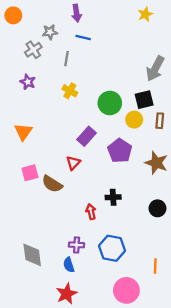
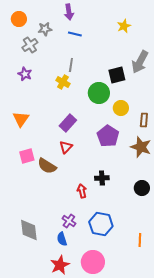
yellow star: (145, 14) -> (124, 26), moved
orange circle: (13, 15) -> (19, 19), moved
gray line: (67, 59) -> (71, 65), moved
black square: (144, 100) -> (117, 75), moved
brown rectangle: (160, 121) -> (144, 120), moved
purple rectangle: (86, 136) -> (68, 123), moved
purple cross: (77, 245) -> (69, 221), turned 32
pink circle: (126, 290) -> (93, 262), moved

